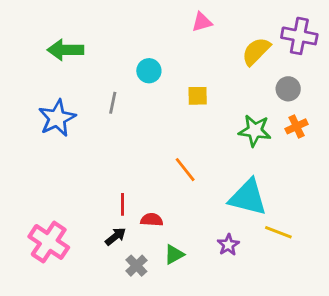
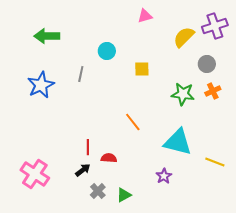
purple cross: (299, 36) -> (215, 26), turned -30
yellow line: (278, 232) -> (215, 162), moved
green triangle: (174, 254) -> (124, 195), moved

